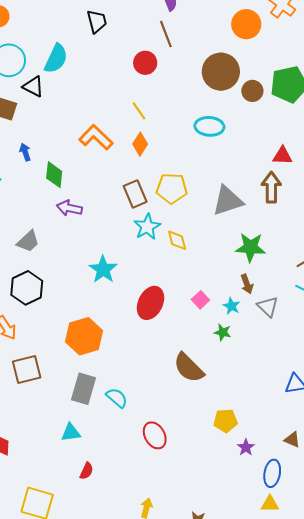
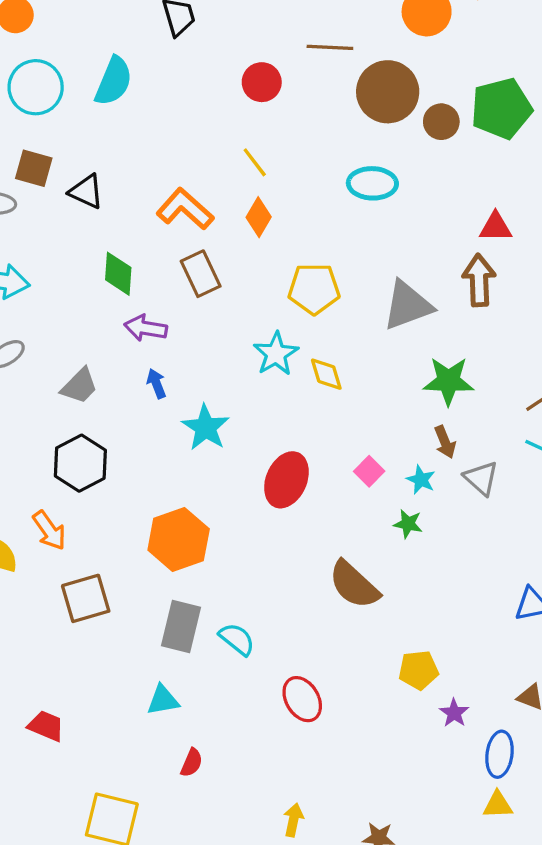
brown line: (166, 34) -> (330, 47), moved, turned -64
black triangle: (33, 87) -> (86, 192), moved
blue arrow: (25, 152) -> (156, 383), moved
brown rectangle: (135, 194) -> (201, 274), moved

